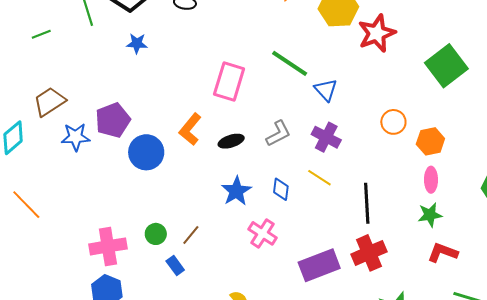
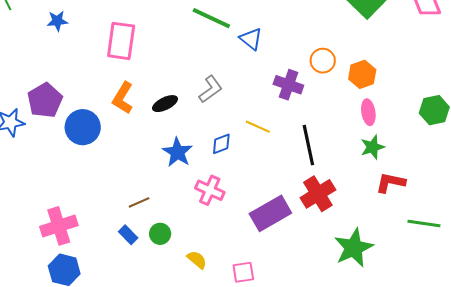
pink rectangle: (229, 81) -> (121, 41), moved
purple cross: (326, 137) -> (288, 85), moved
blue diamond: (281, 189) -> (221, 144), turned 70
green circle: (156, 234) -> (160, 234), moved
brown line: (191, 235) -> (139, 202), turned 35

